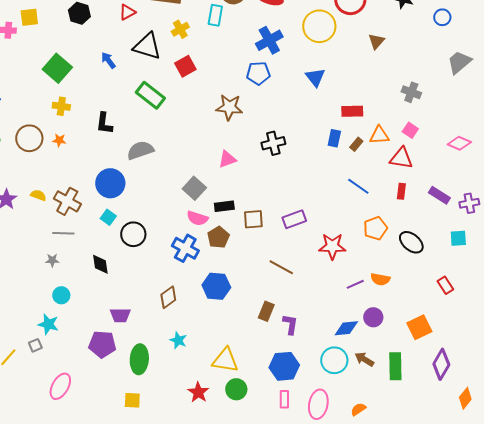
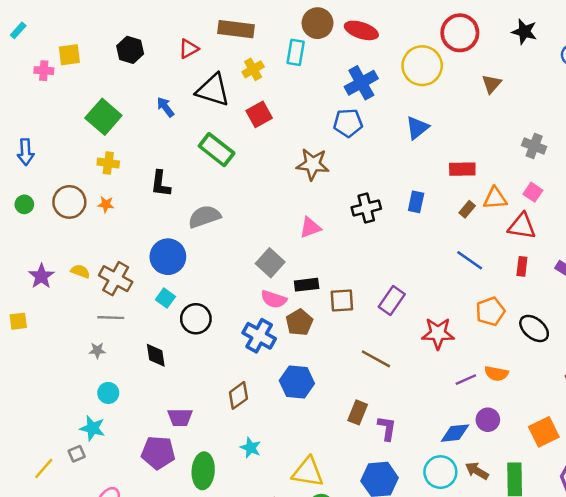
blue triangle: (315, 77) -> (417, 128), turned 30
blue rectangle: (334, 138) -> (416, 202), moved
purple rectangle: (294, 219) -> (392, 300), turned -35

